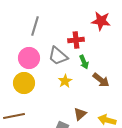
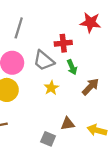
brown arrow: (101, 80) -> (90, 87), turned -84
brown triangle: (80, 114) -> (68, 124), turned 32

